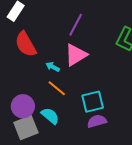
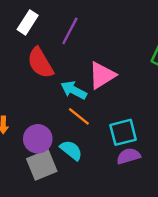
purple line: (76, 25) -> (70, 31), moved
cyan arrow: (53, 67) -> (74, 90), size x1.5

